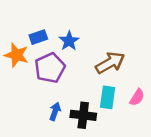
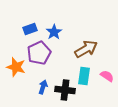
orange star: (17, 55) -> (16, 67), moved
pink semicircle: (137, 97) -> (107, 76), turned -88

